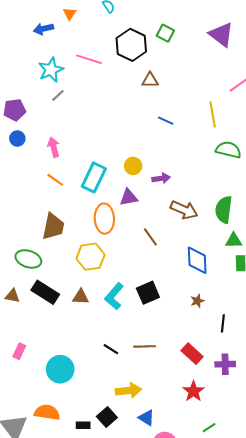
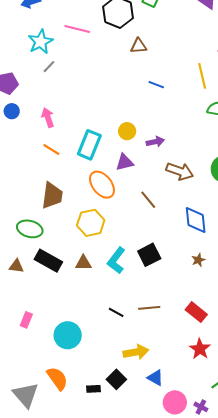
orange ellipse: (104, 219) -> (102, 185), turned -32
orange semicircle: (47, 412) -> (57, 378), turned 50

